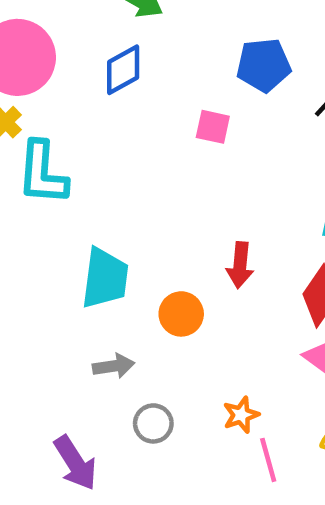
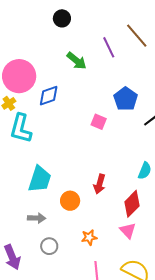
blue pentagon: (264, 65) -> (126, 99), turned 30
blue diamond: (123, 70) -> (49, 96), moved
orange star: (241, 415) -> (89, 237), moved

